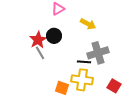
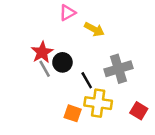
yellow arrow: (88, 24) -> (94, 29), moved
black circle: (54, 36) -> (62, 62), moved
black line: (84, 62) -> (87, 80), moved, turned 56

